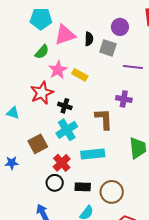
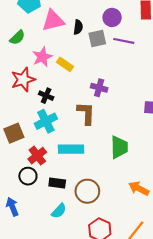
gray square: (108, 48) -> (97, 39), turned -36
green semicircle: (42, 52) -> (17, 37), moved
purple line: (133, 67) -> (124, 41), moved
purple cross: (124, 99) -> (99, 88), moved

